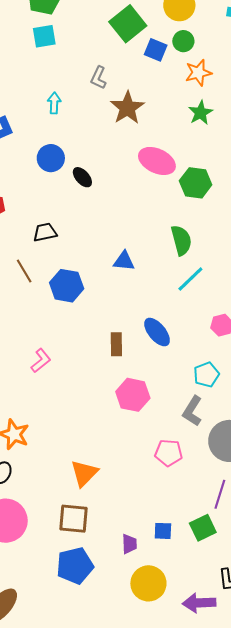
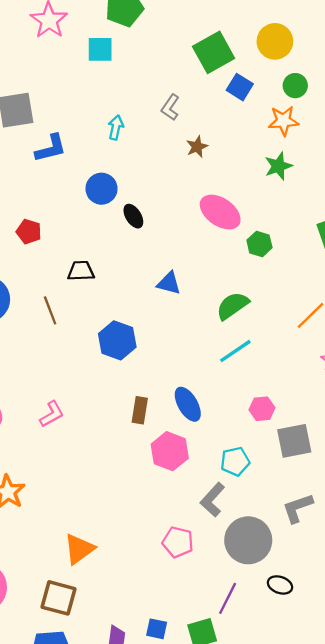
cyan square: (44, 36) -> (100, 49), moved
green circle: (183, 41) -> (295, 86), moved
brown star: (127, 108) -> (197, 147), size x0.6
green hexagon: (196, 183) -> (259, 244), size x0.7
green semicircle: (181, 240) -> (232, 306), turned -120
blue triangle: (124, 261) -> (169, 283), moved
blue hexagon: (67, 286) -> (117, 340), moved
pink hexagon: (133, 395) -> (170, 451), moved

